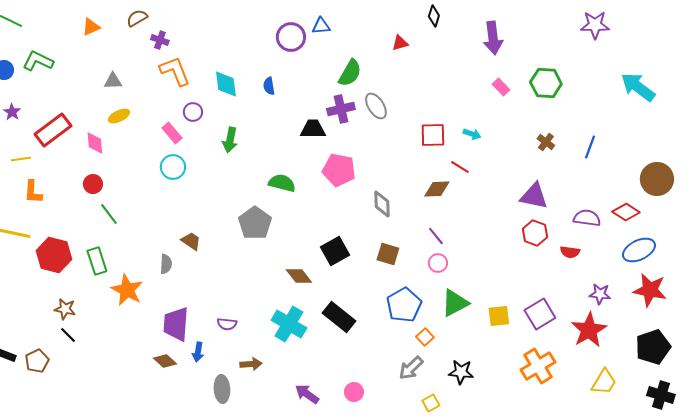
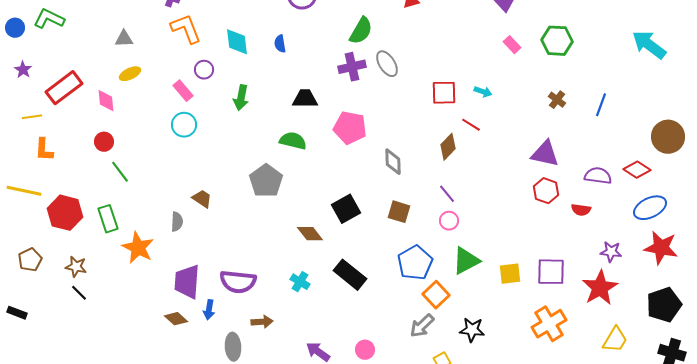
black trapezoid: (313, 129) -> (305, 99), moved
brown diamond: (437, 189) -> (448, 147), turned -44
purple square: (540, 314) -> (551, 272), turned 32
purple semicircle: (227, 324) -> (238, 282), size x1.8
cyan cross: (289, 324) -> (300, 282), size x0.6
orange square: (425, 337) -> (436, 295), size x1.5
brown pentagon: (37, 361) -> (30, 260), moved

